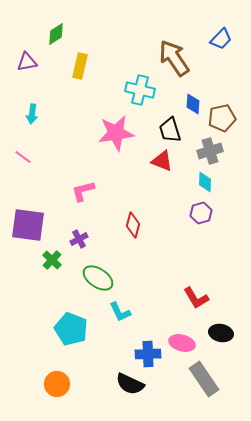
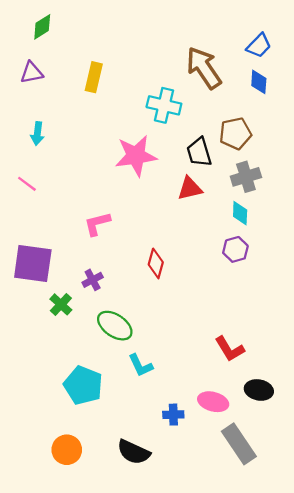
green diamond: (56, 34) -> (42, 27), moved
blue diamond: (193, 104) -> (259, 82), moved
brown pentagon: (222, 118) -> (235, 133), moved
red triangle: (162, 161) -> (190, 189), turned -35
blue cross: (148, 354) -> (173, 415), size x0.7
black semicircle: (130, 384) -> (134, 452), moved

